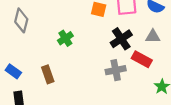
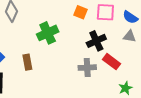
gray triangle: (153, 36) -> (130, 36), moved
green cross: (65, 38) -> (48, 33), size x1.5

